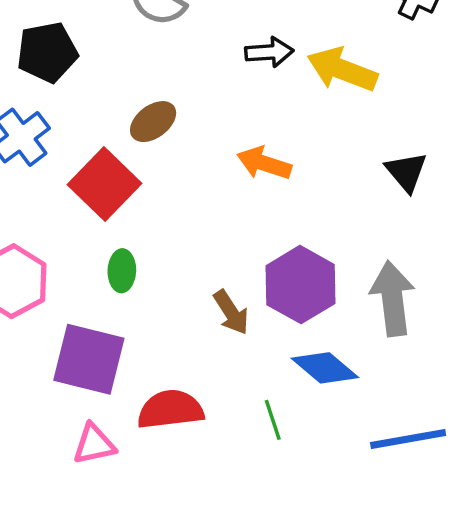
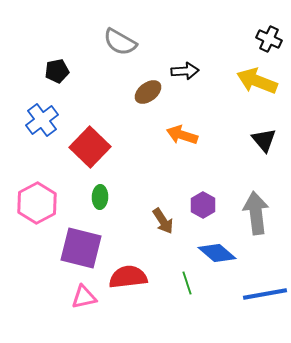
black pentagon: (47, 52) -> (57, 71), size x0.7
yellow arrow: (342, 70) -> (257, 81), moved
brown ellipse: (153, 122) -> (148, 92), moved
purple hexagon: (300, 285) -> (203, 205), size x0.6

